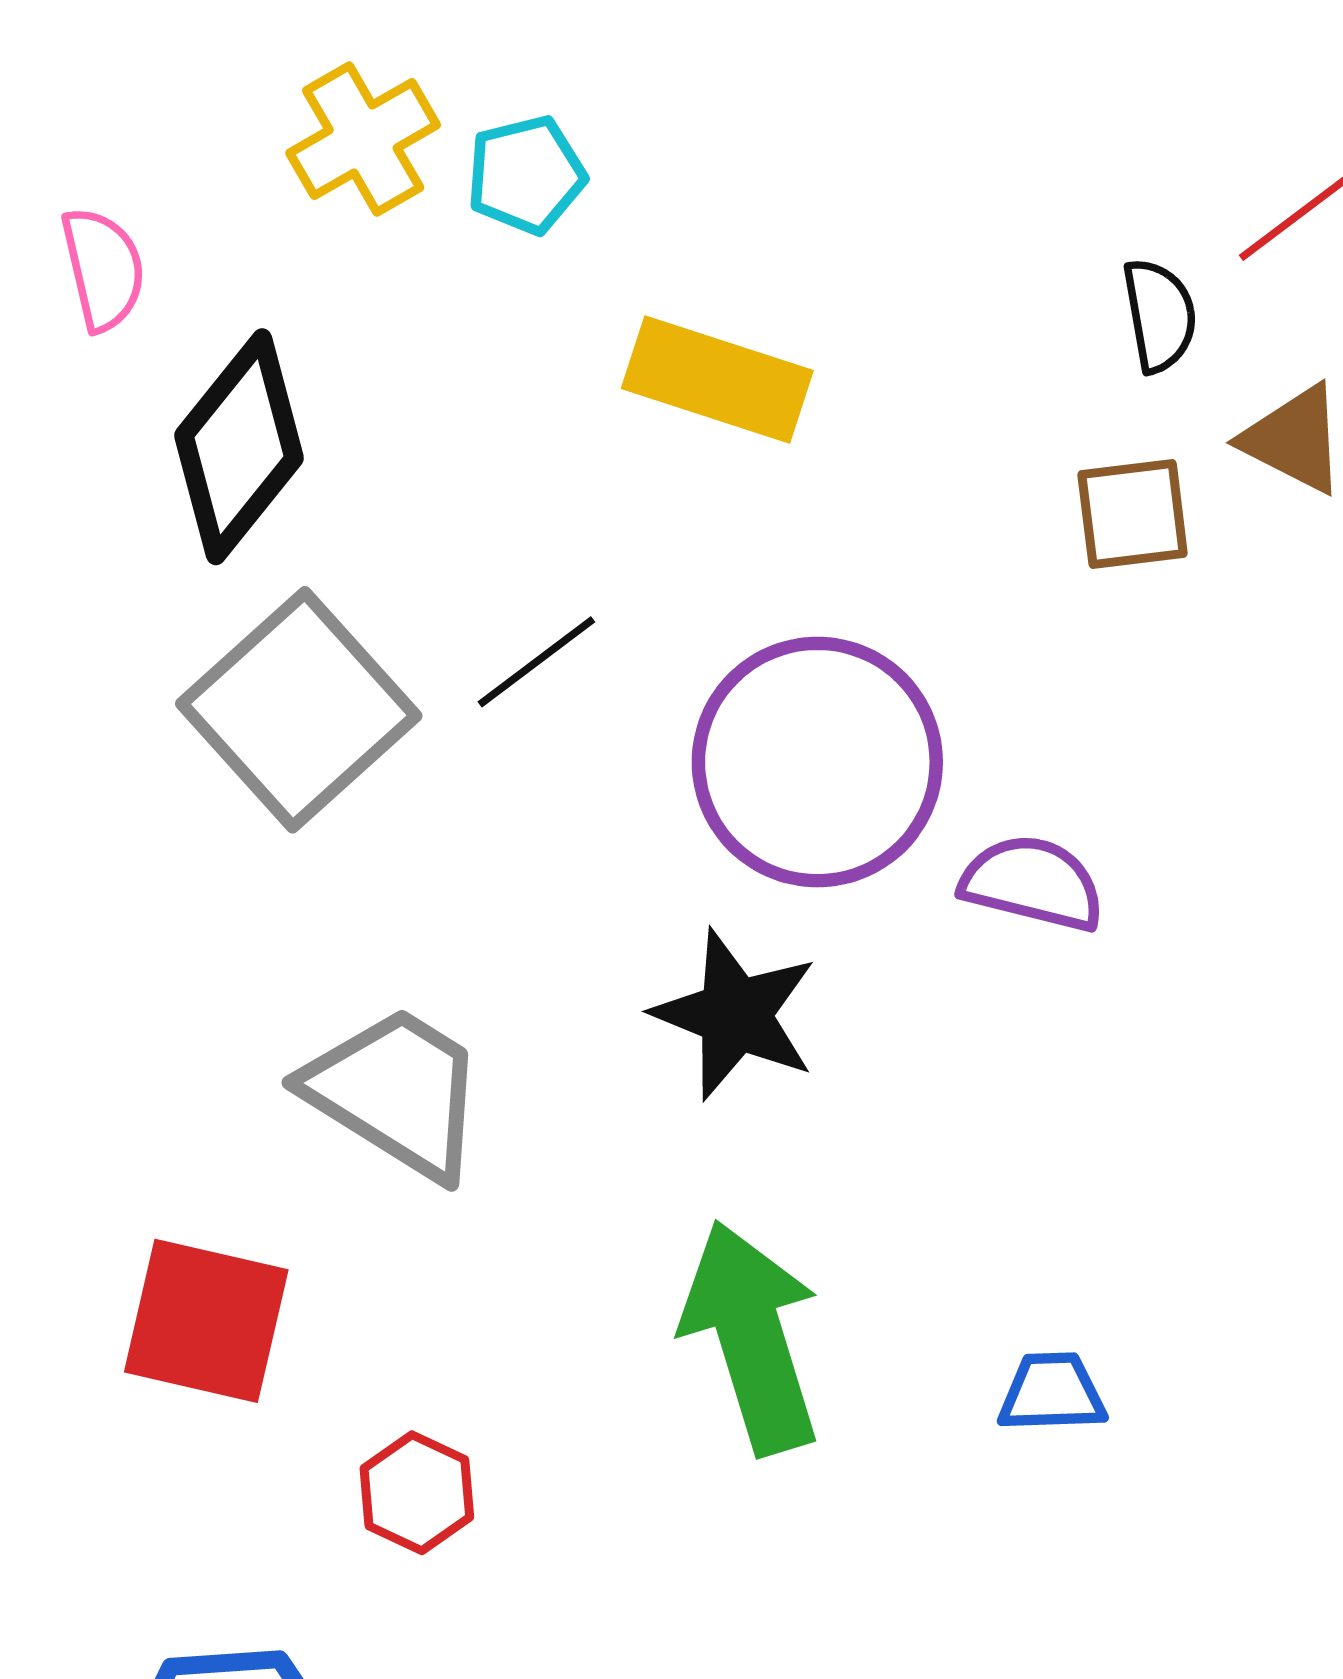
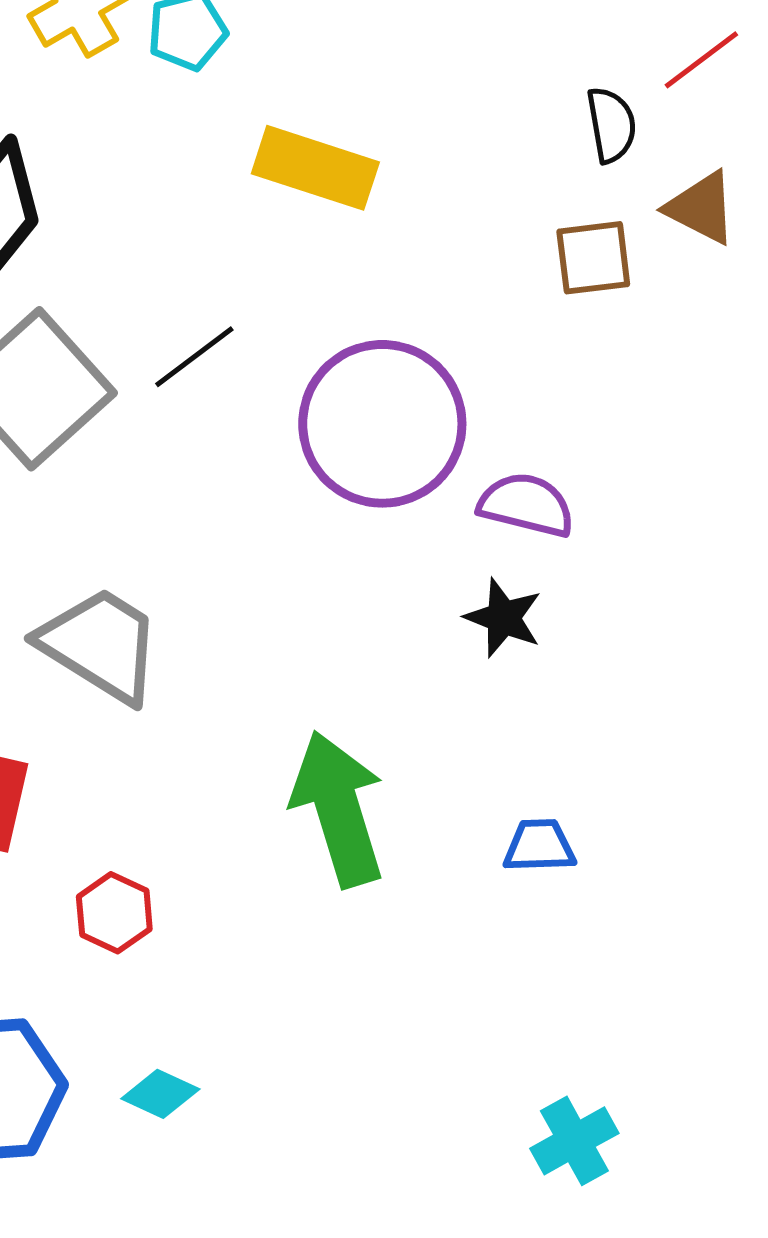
black star: (735, 1015) -> (503, 618), moved, size x0.7

